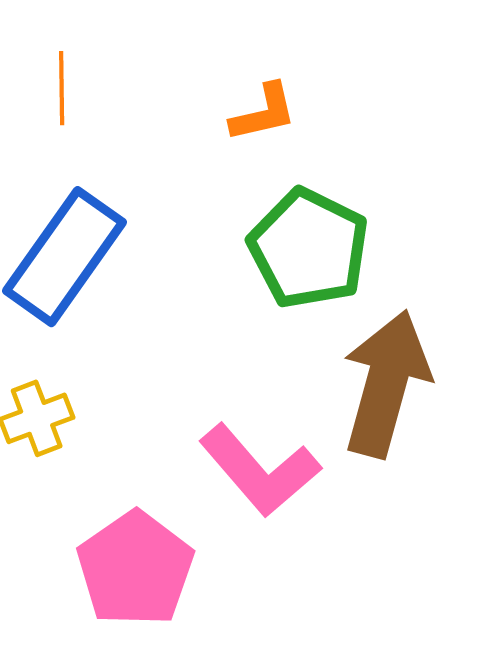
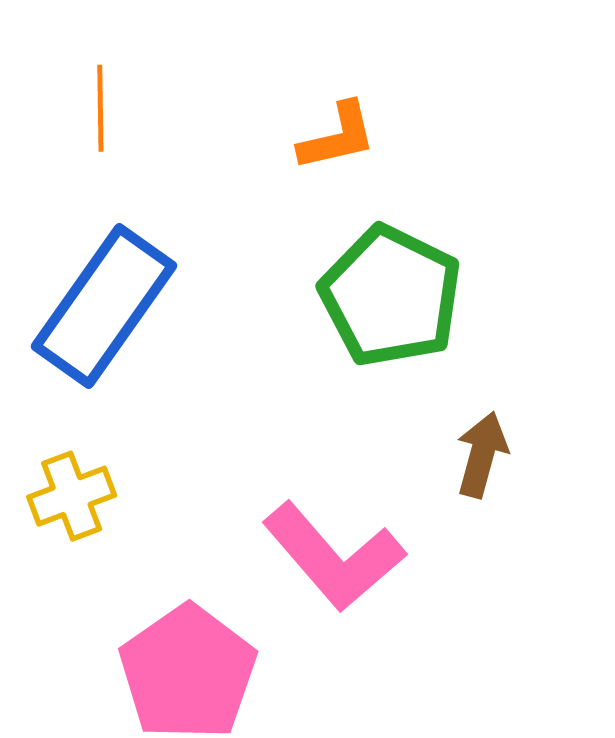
brown arrow: (386, 384) -> (482, 455), size x0.5

